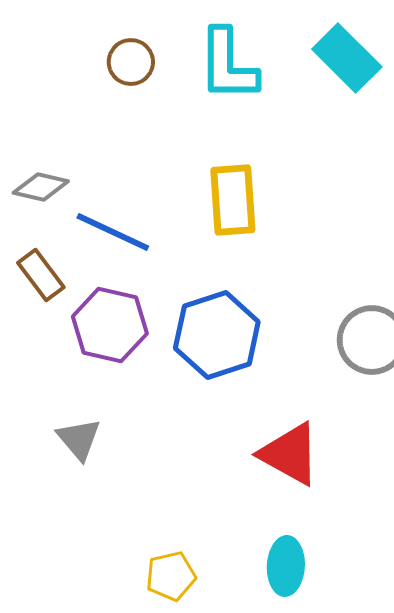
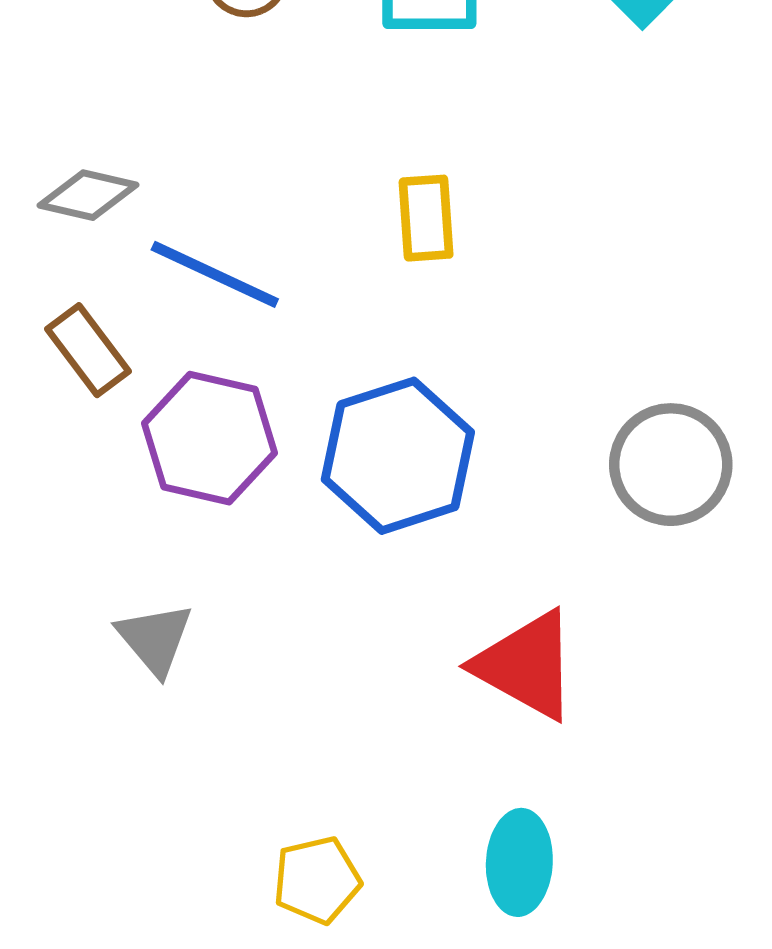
yellow rectangle: (233, 200) -> (426, 218), size x0.7

